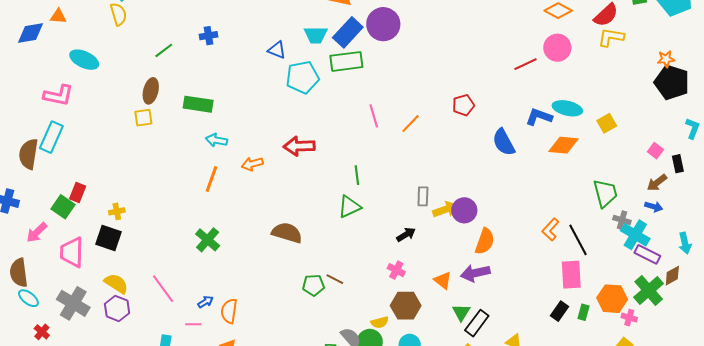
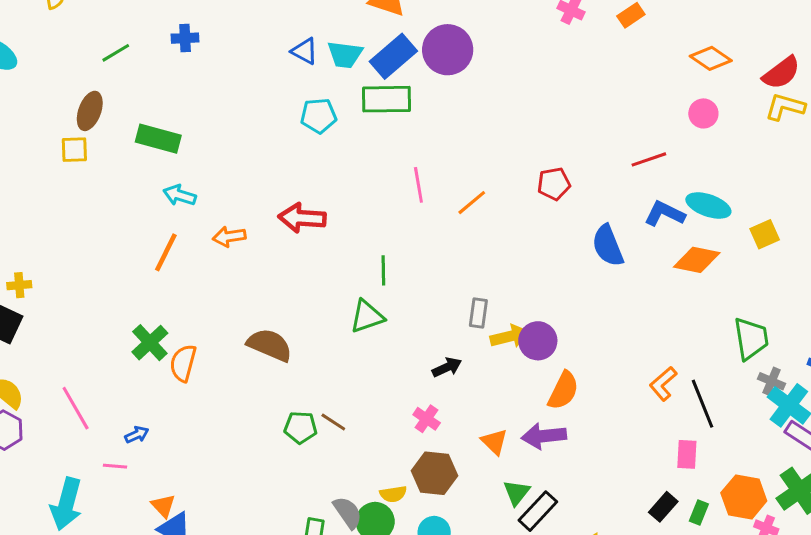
pink circle: (557, 48) -> (703, 113), size x0.7
blue triangle: (277, 50) -> (305, 51), moved
red line: (525, 64) -> (649, 159), moved
cyan pentagon: (303, 77) -> (319, 116), size x0.7
pink rectangle: (571, 275) -> (687, 454), size x0.7
orange semicircle: (229, 311) -> (183, 363), moved

